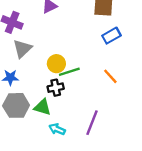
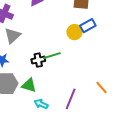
yellow circle: (56, 64) -> (75, 32), moved
orange line: (110, 76) -> (102, 88), moved
black cross: (56, 88) -> (38, 60), moved

